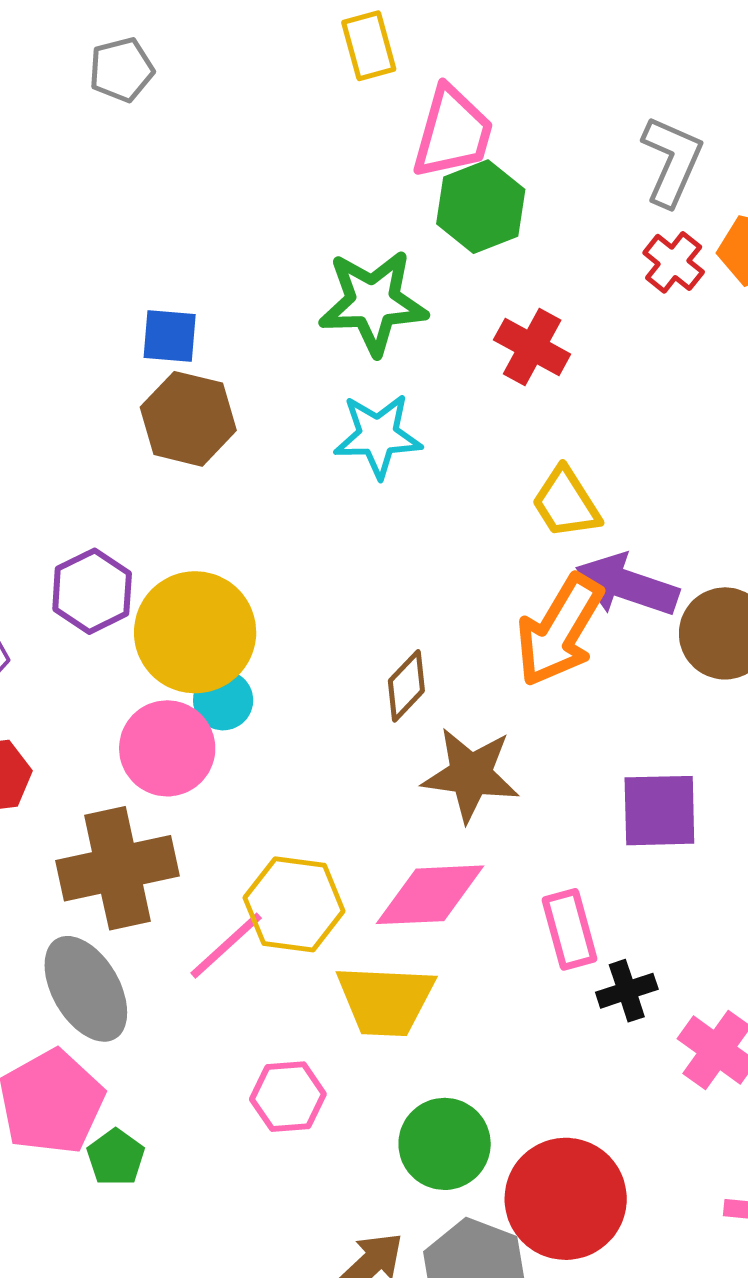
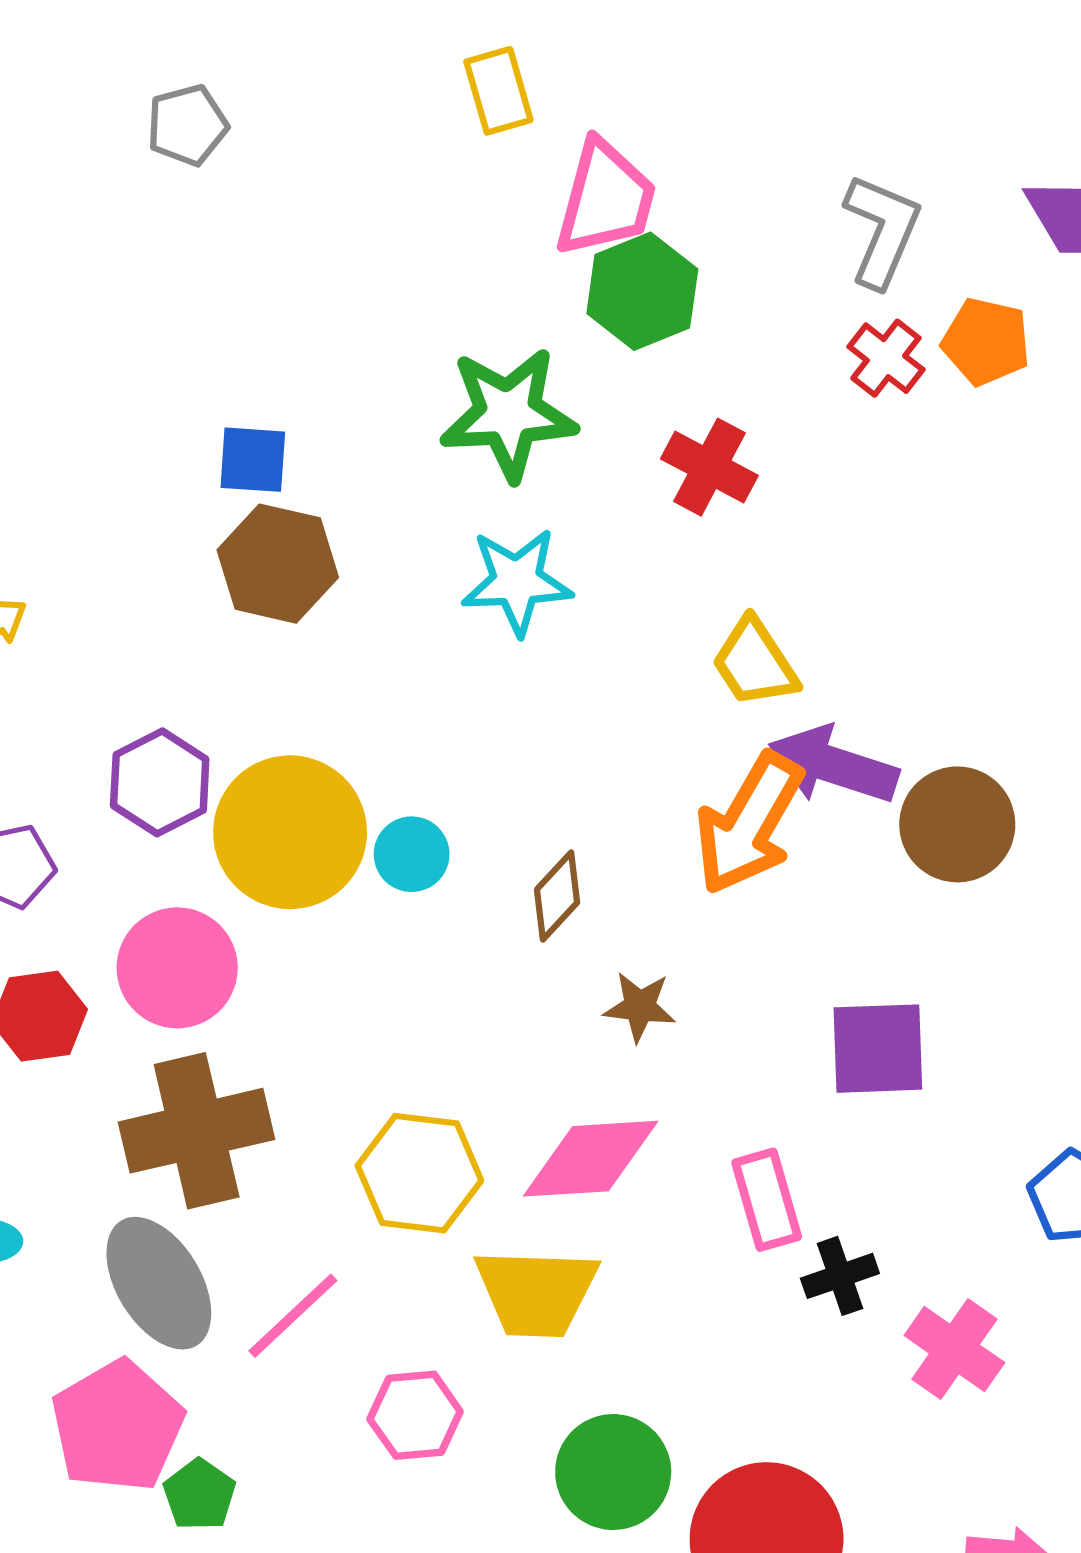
cyan circle: (223, 700) -> (412, 854), moved
pink circle: (167, 748) -> (177, 968), moved
brown star: (471, 775) -> (640, 1007), size x0.6
pink line: (226, 946) -> (293, 1316), moved

